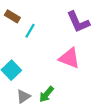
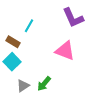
brown rectangle: (12, 16) -> (13, 42), moved

